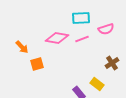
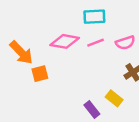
pink semicircle: (106, 29) -> (125, 43), moved
orange arrow: (22, 47) -> (21, 53), size x1.5

